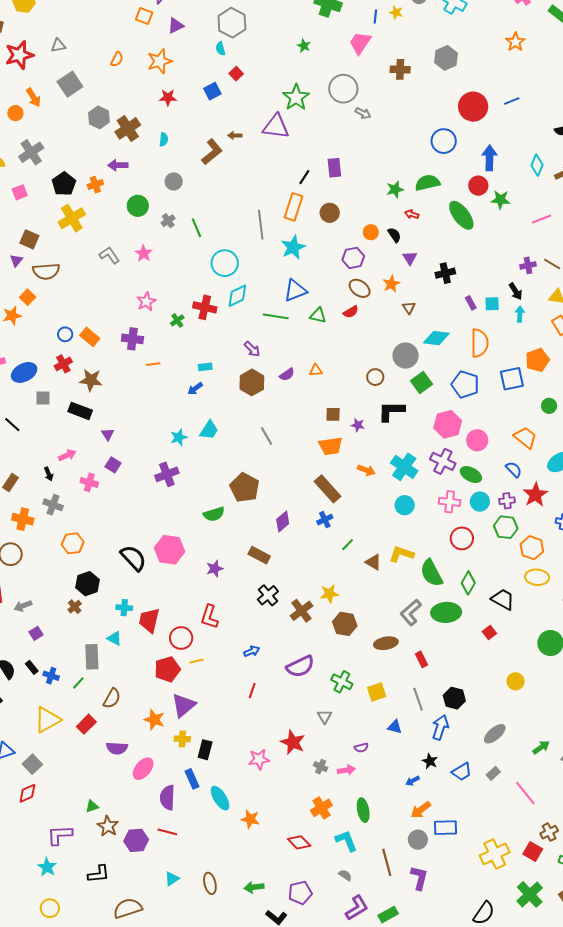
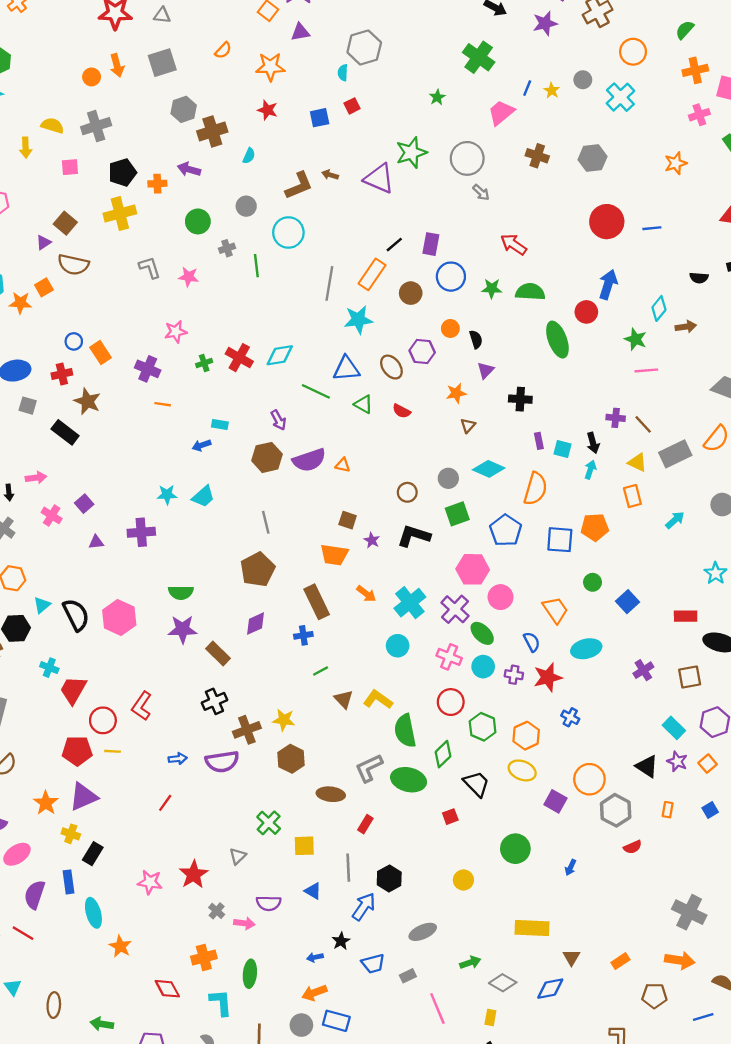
blue circle: (444, 141) -> (451, 277), moved
green star: (501, 200) -> (635, 339), moved
red arrow: (412, 214) -> (514, 244), moved, size x1.6
pink star: (144, 253) -> (189, 277), turned 30
cyan circle: (225, 263) -> (288, 232), moved
brown ellipse: (360, 288) -> (391, 367), moved
red semicircle: (351, 312) -> (402, 411), turned 42
gray circle: (406, 356) -> (448, 478), size x0.7
purple semicircle: (287, 374) -> (309, 460), size x1.8
purple triangle: (108, 434) -> (96, 542), moved, turned 40
brown pentagon: (245, 488) -> (258, 569), moved
green hexagon: (506, 527) -> (483, 727), moved
purple star: (215, 569) -> (183, 629), moved, size x1.4
cyan triangle: (114, 638) -> (42, 605), moved, turned 35
red rectangle: (421, 659) -> (365, 824), turned 42
purple semicircle: (300, 666) -> (222, 762), moved
purple semicircle: (361, 748) -> (269, 903), size x1.5
cyan triangle: (172, 879) -> (13, 987), turned -49

